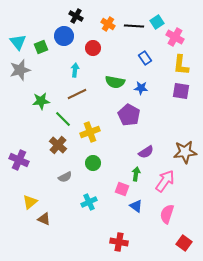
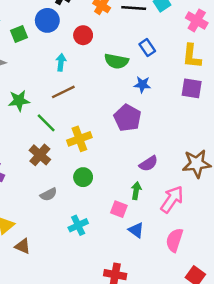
pink cross: (175, 37) -> (197, 20), moved
green semicircle: (115, 82) -> (116, 61), moved

